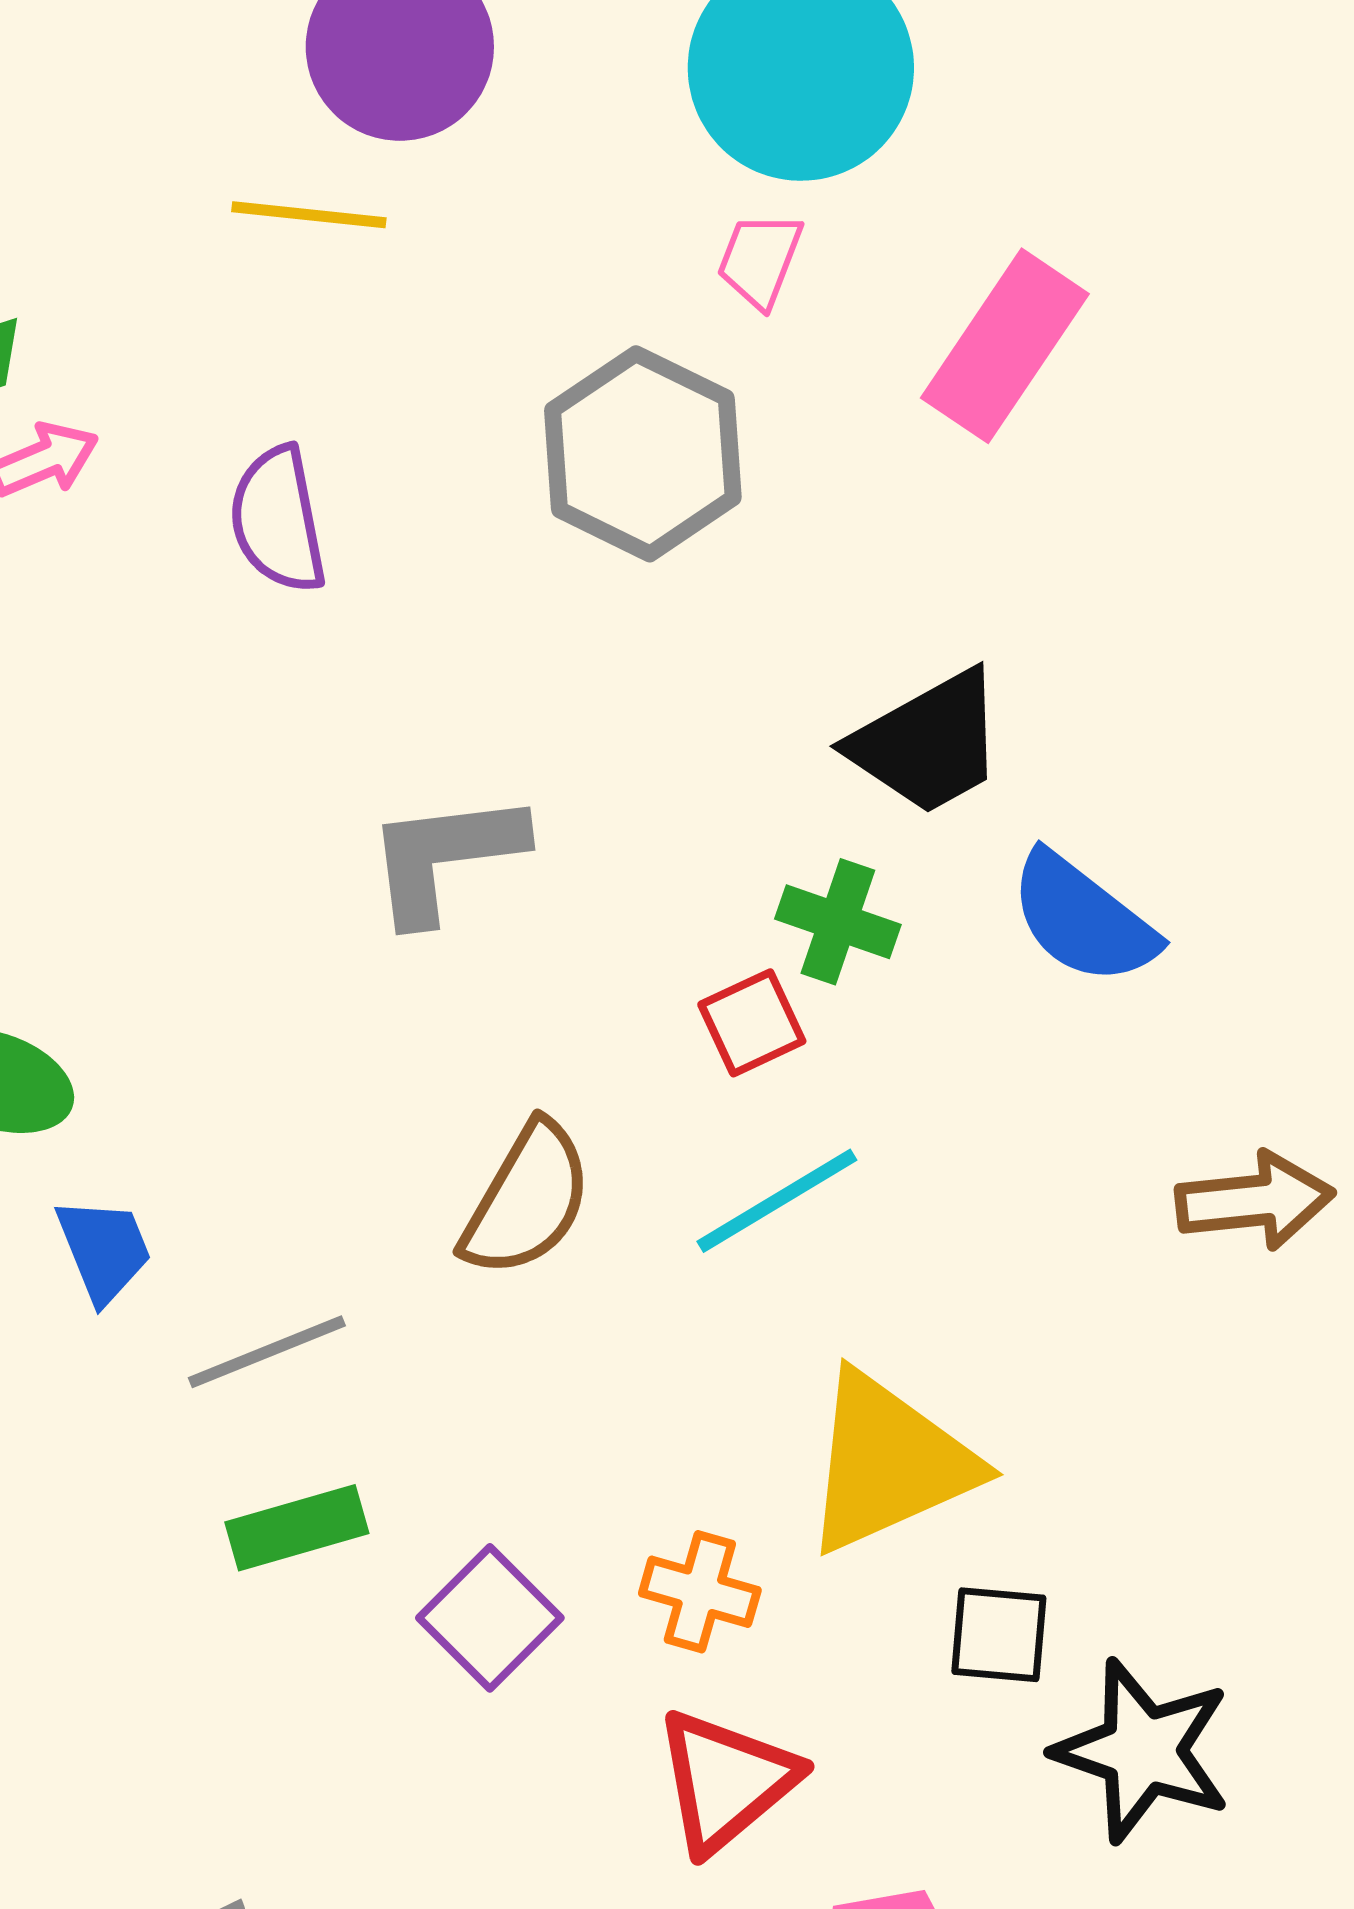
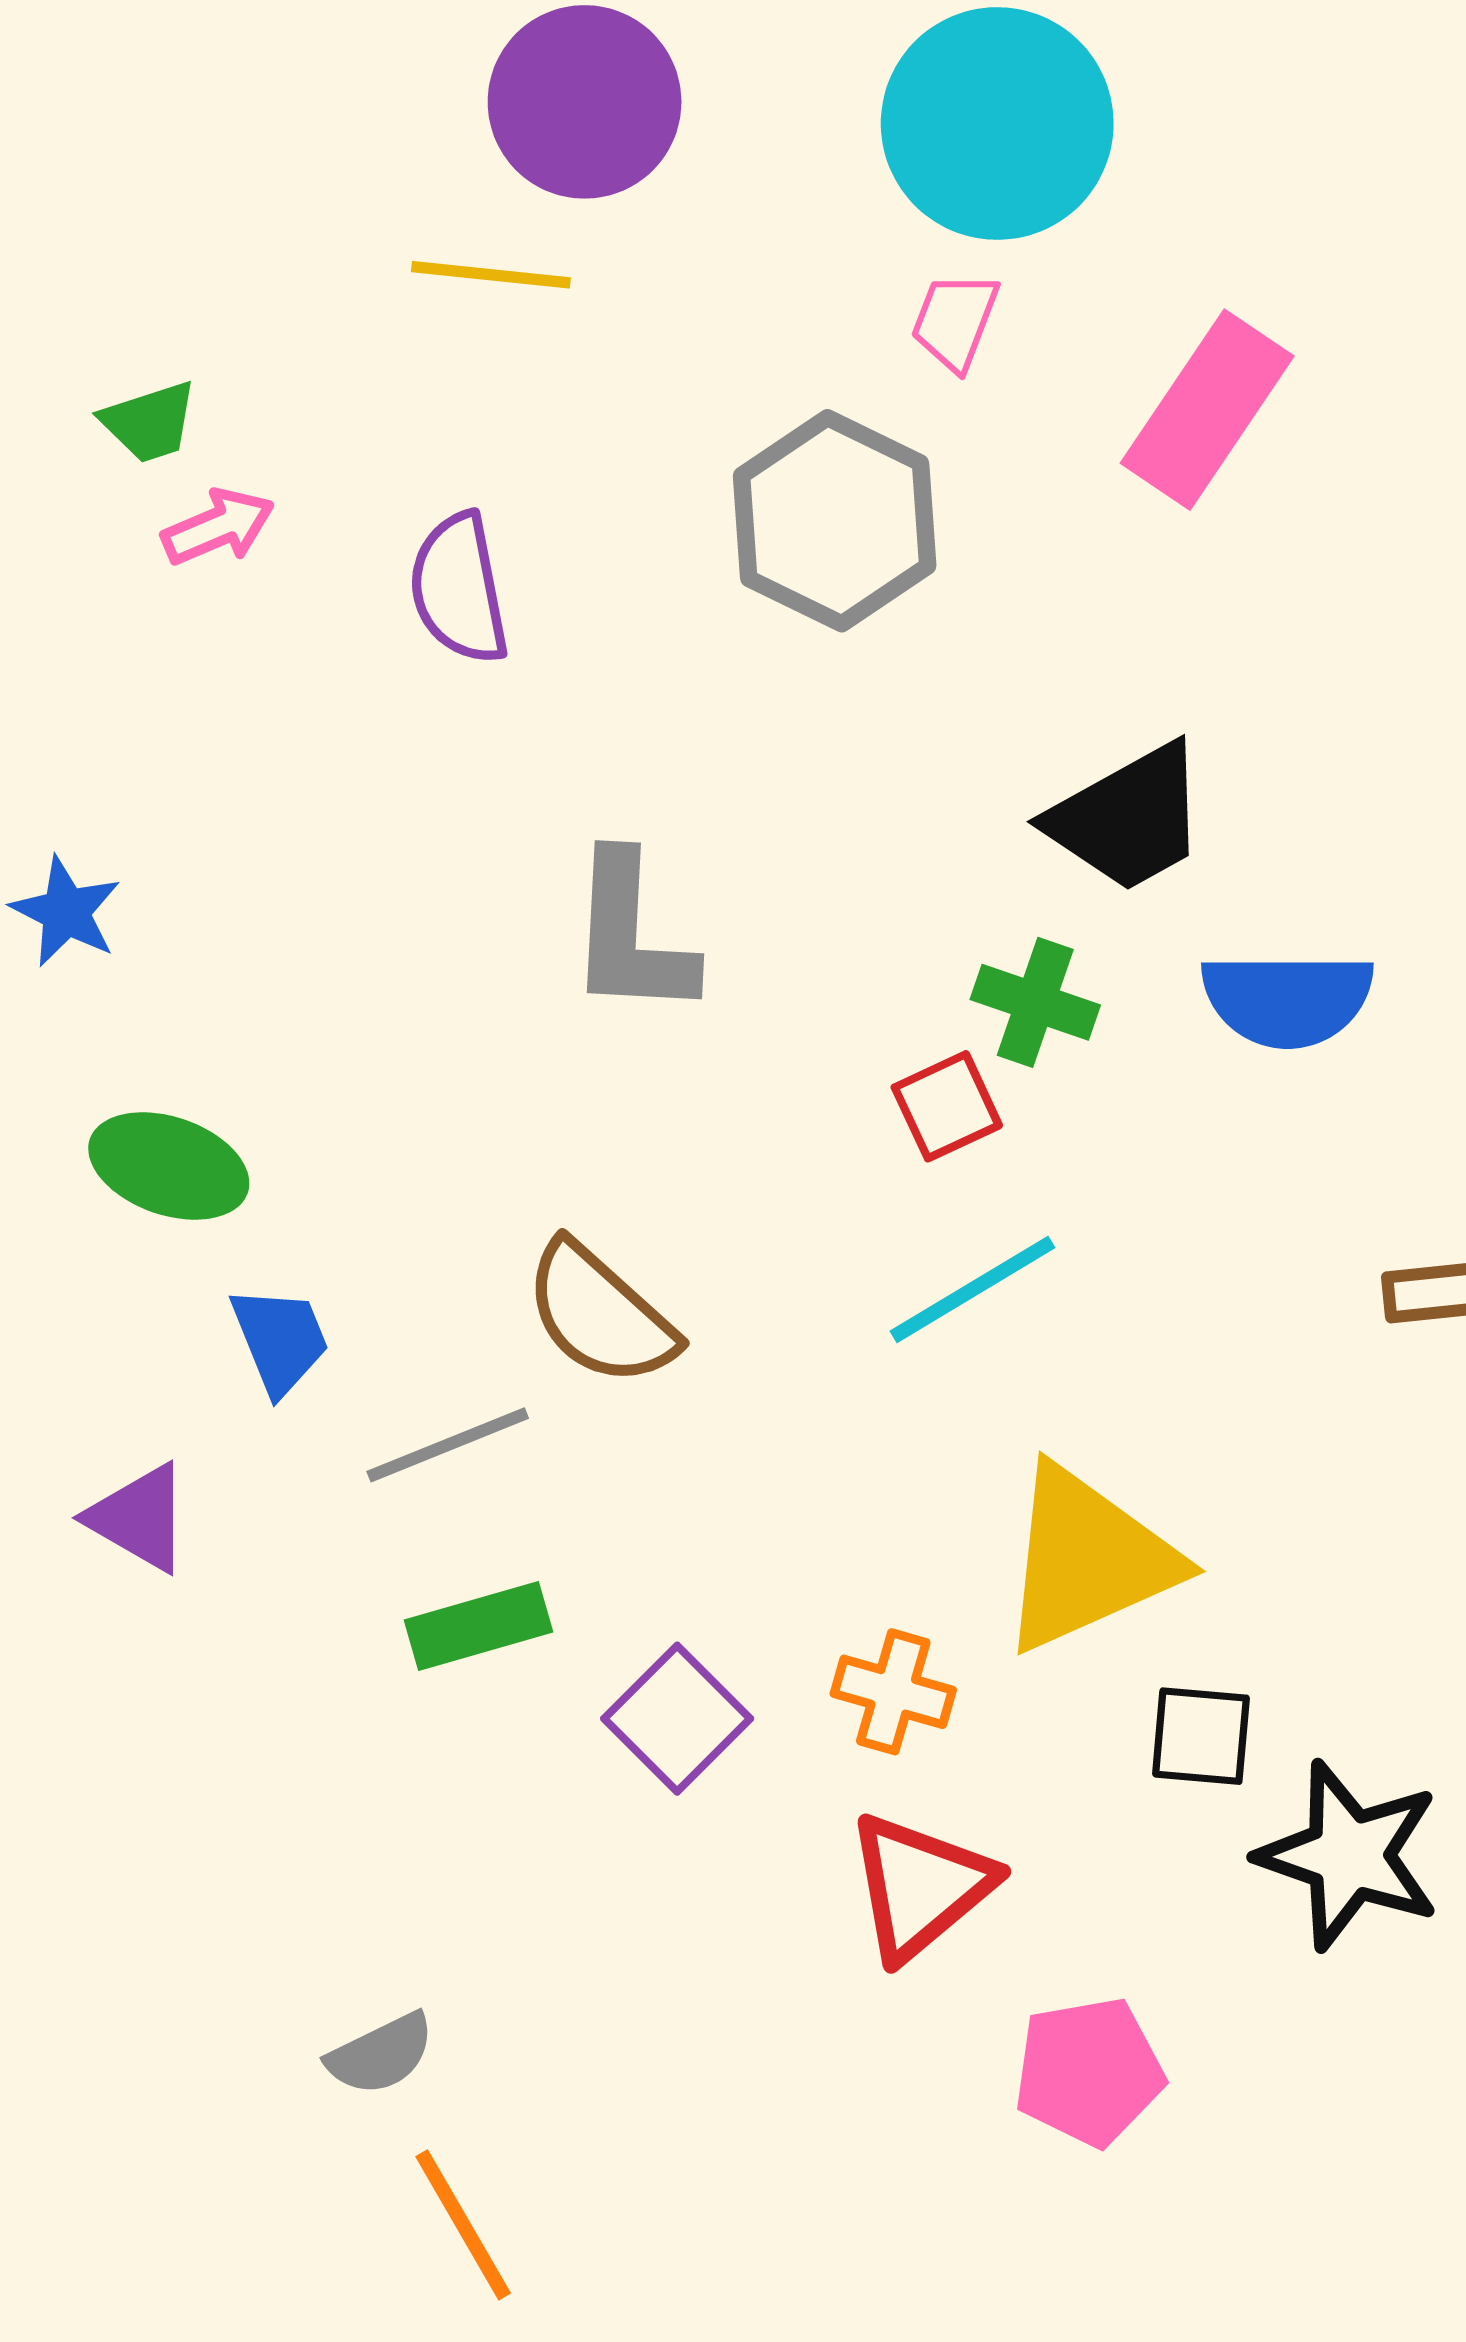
gray L-shape: (445, 857) -> (631, 935), turned -80
blue semicircle: (1083, 919) -> (1287, 999), turned -38
brown semicircle: (527, 1200) -> (600, 1314), moved, turned 102

